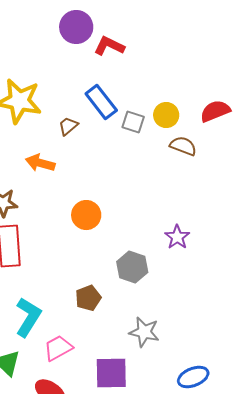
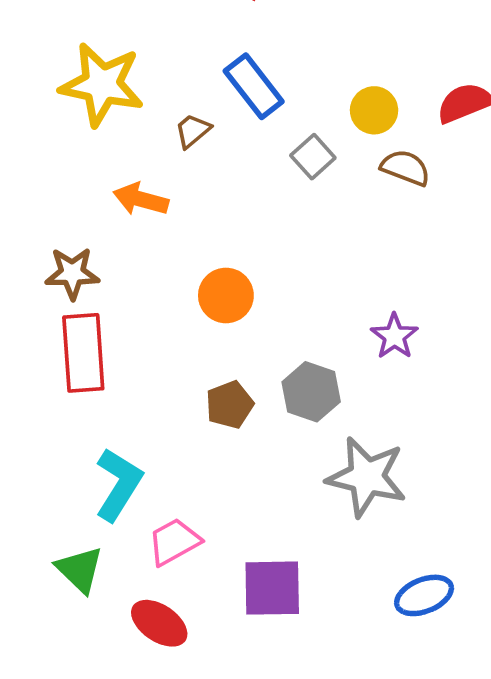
gray square: (133, 122) -> (313, 157), moved, turned 30
brown pentagon: (88, 298) -> (230, 405), moved
gray star: (144, 332) -> (367, 477), moved, size x1.4

